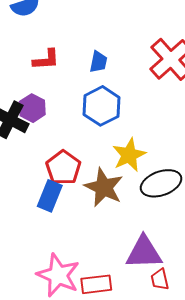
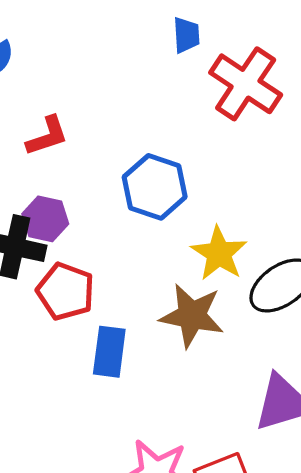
blue trapezoid: (98, 62) -> (186, 35), moved
red pentagon: (63, 168) -> (65, 291), moved

